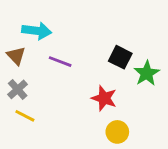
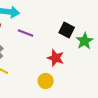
yellow circle: (117, 132) -> (46, 81), moved

